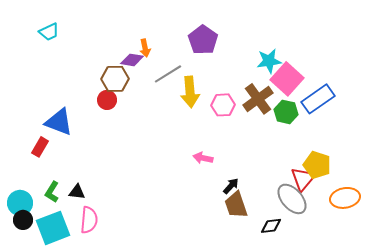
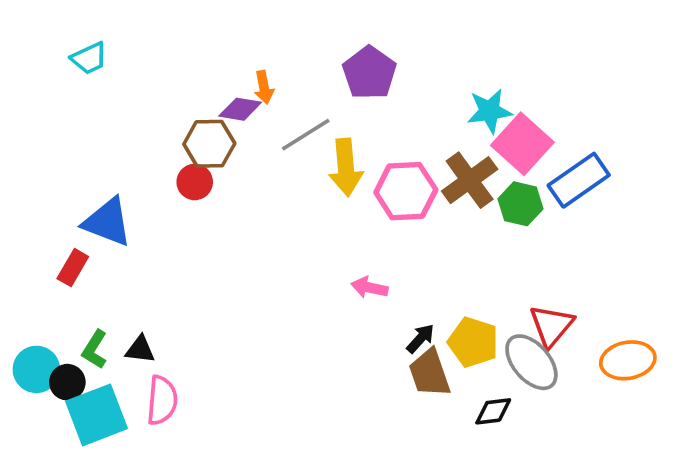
pink hexagon: (223, 105) -> (406, 191), size x1.4
yellow pentagon: (317, 165) -> (473, 342), moved
black circle: (23, 220) -> (67, 382), moved

